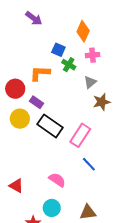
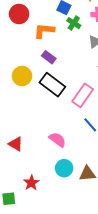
red circle: (15, 89) -> (19, 14), moved
purple rectangle: (37, 102) -> (49, 57), moved
cyan circle: (52, 208) -> (64, 168), moved

